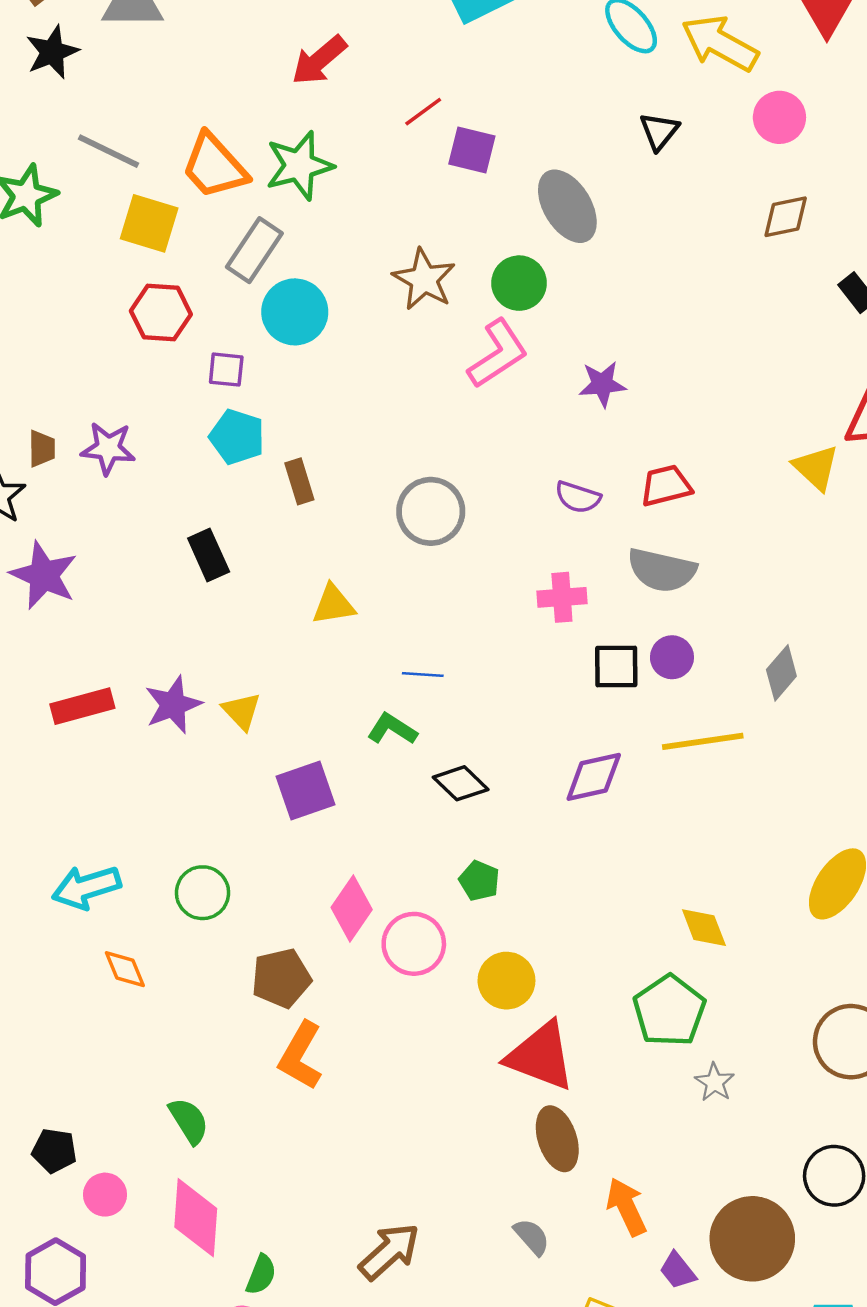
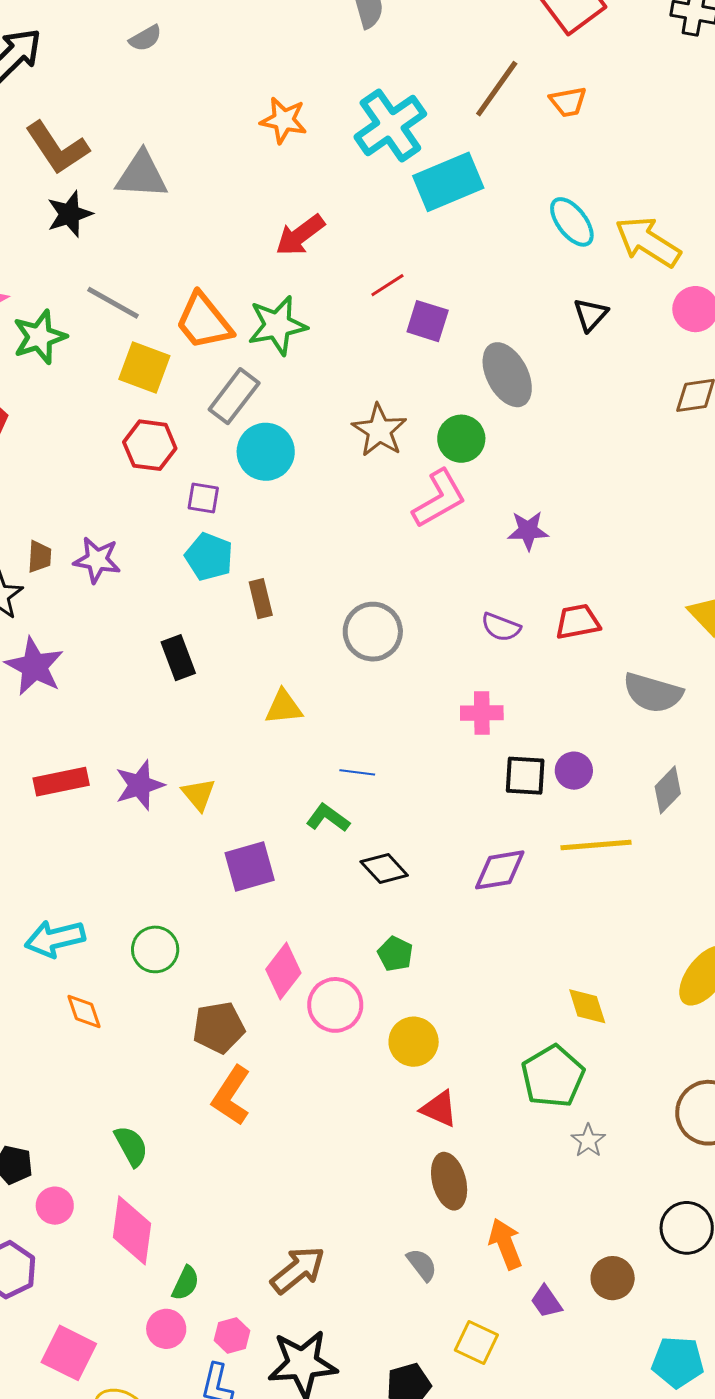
gray semicircle: (662, 570) -> (653, 693), moved
red triangle: (541, 1056) -> (439, 1109), size x0.6
brown circle: (752, 1239) -> (613, 1278), size x0.6

